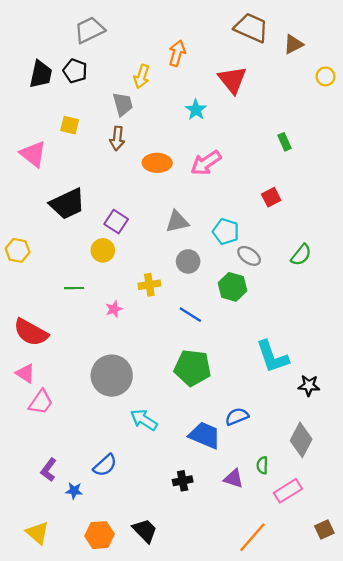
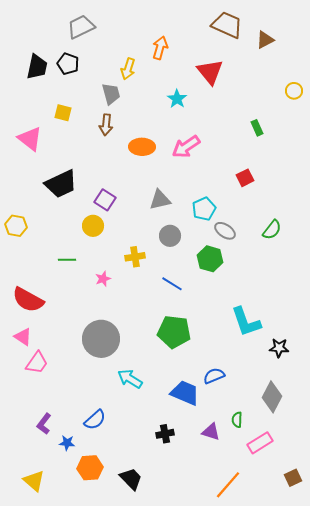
yellow circle: (325, 76) -> (294, 91), moved
cyan pentagon: (226, 232) -> (204, 209), turned 30
orange hexagon: (99, 535) -> (90, 468), moved

